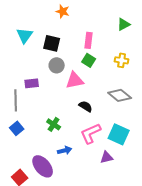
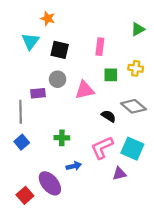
orange star: (63, 11) -> (48, 18), moved
green square: (89, 60) -> (111, 75), moved, turned -32
gray circle: (57, 65) -> (58, 79), moved
black semicircle: (86, 106) -> (109, 116), moved
green cross: (54, 124) -> (62, 138), turned -32

